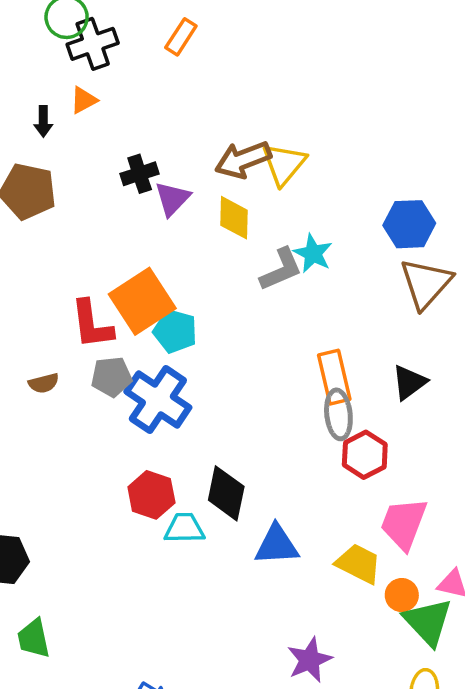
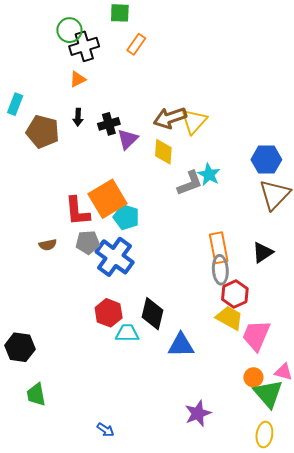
black arrow: (43, 121) -> (78, 117), moved
yellow trapezoid: (359, 564) -> (229, 318), moved

